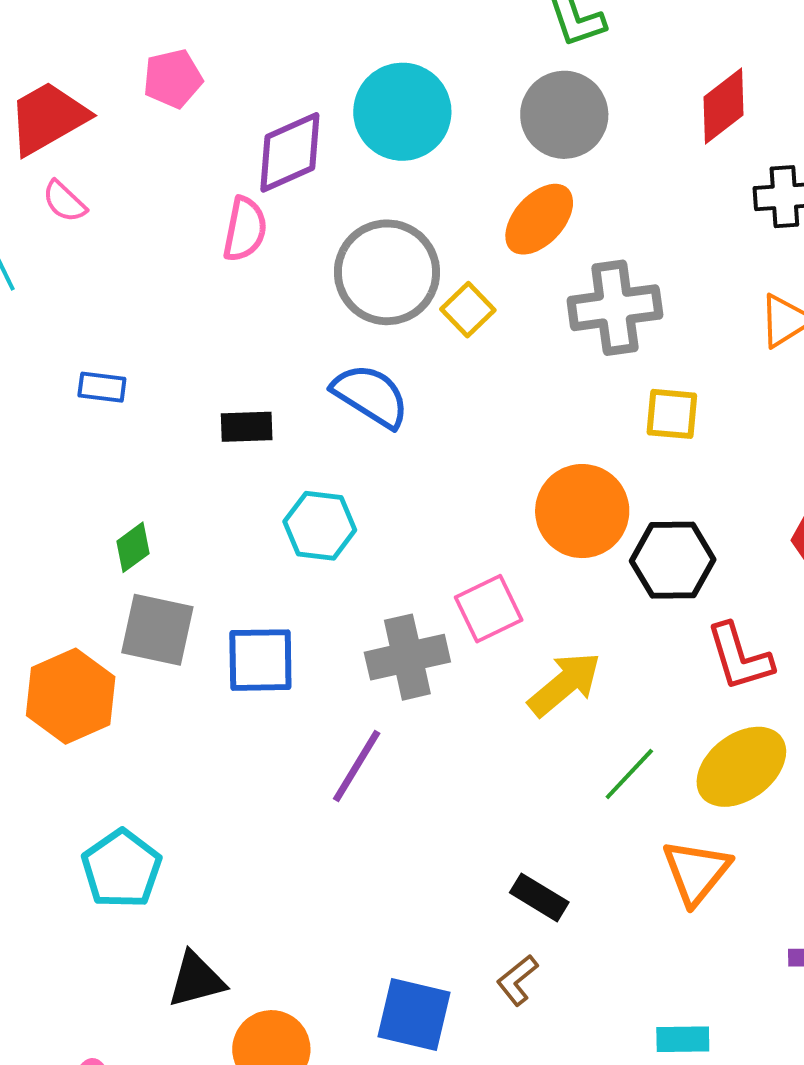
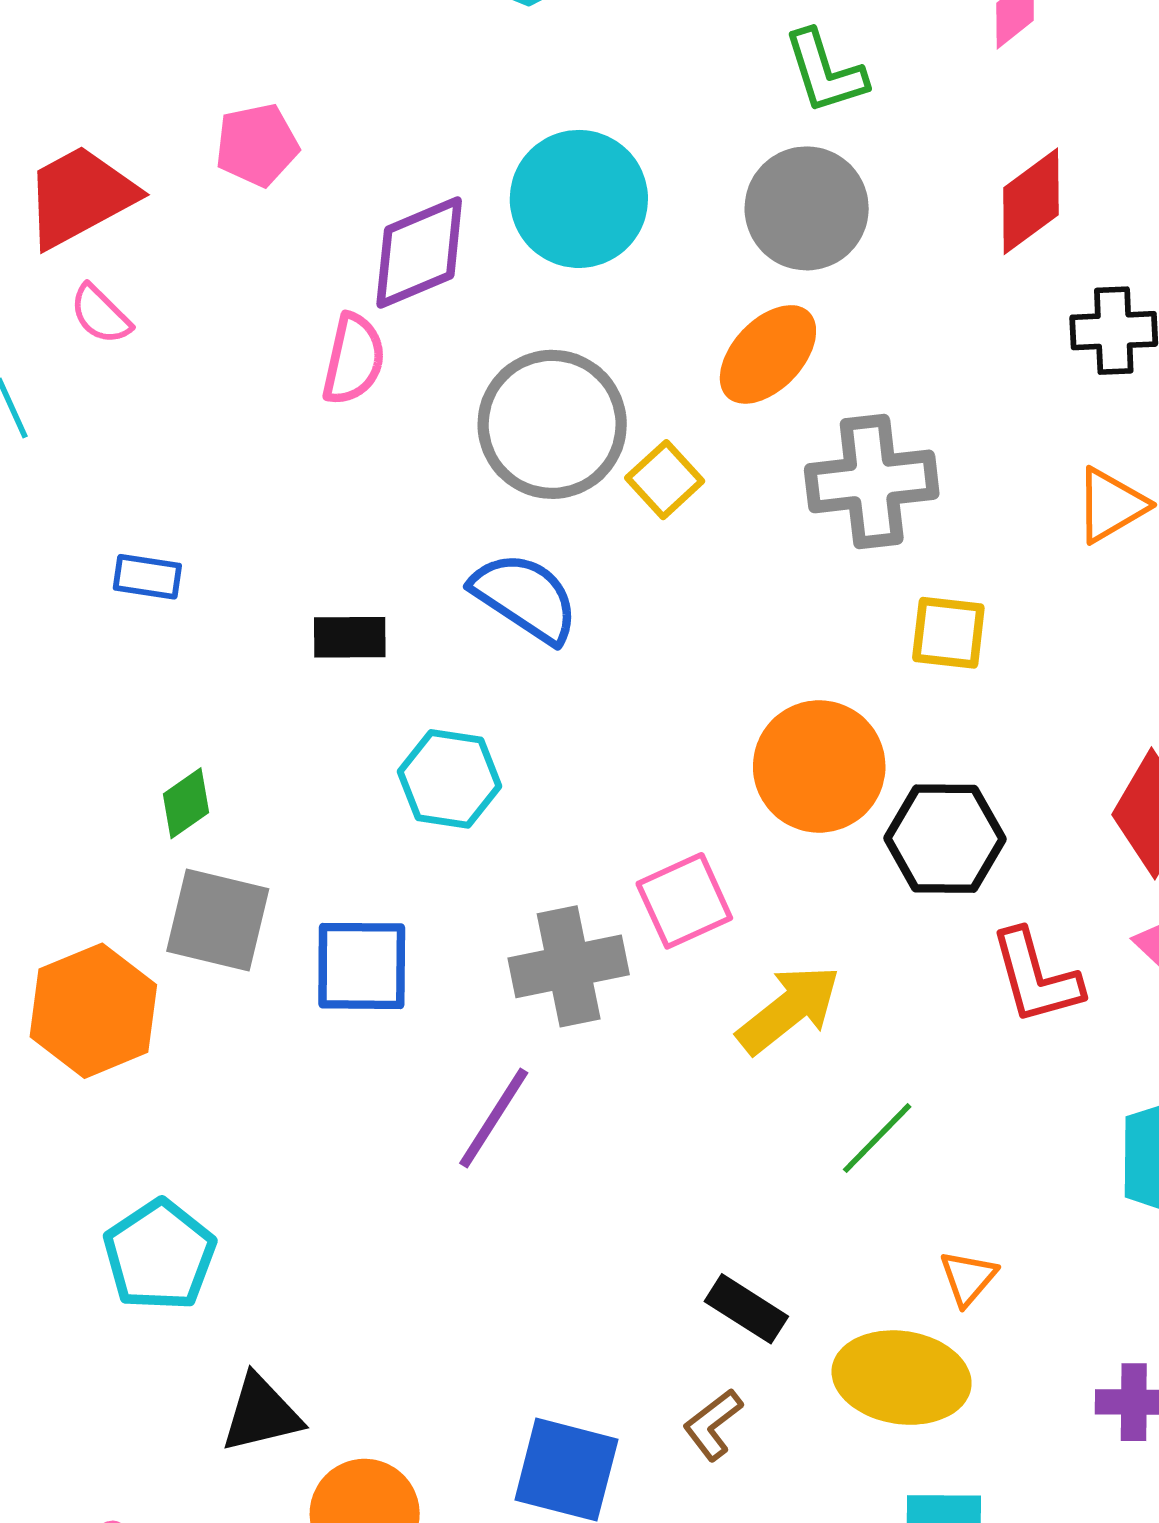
yellow ellipse: (741, 767) -> (902, 1378), moved, turned 44
orange triangle: (696, 872) -> (968, 1278), size x0.6

